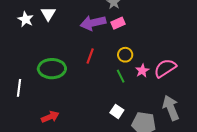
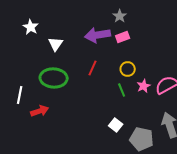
white triangle: (48, 14) -> (56, 44), moved
red arrow: (50, 117) -> (40, 111), moved

